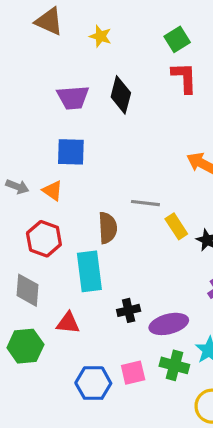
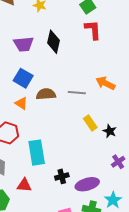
blue square: (71, 152) -> (23, 78), turned 30
orange triangle: (53, 191) -> (21, 103), moved
gray line: (145, 203) -> (77, 93), moved
brown semicircle: (108, 228) -> (46, 94), moved, turned -90

